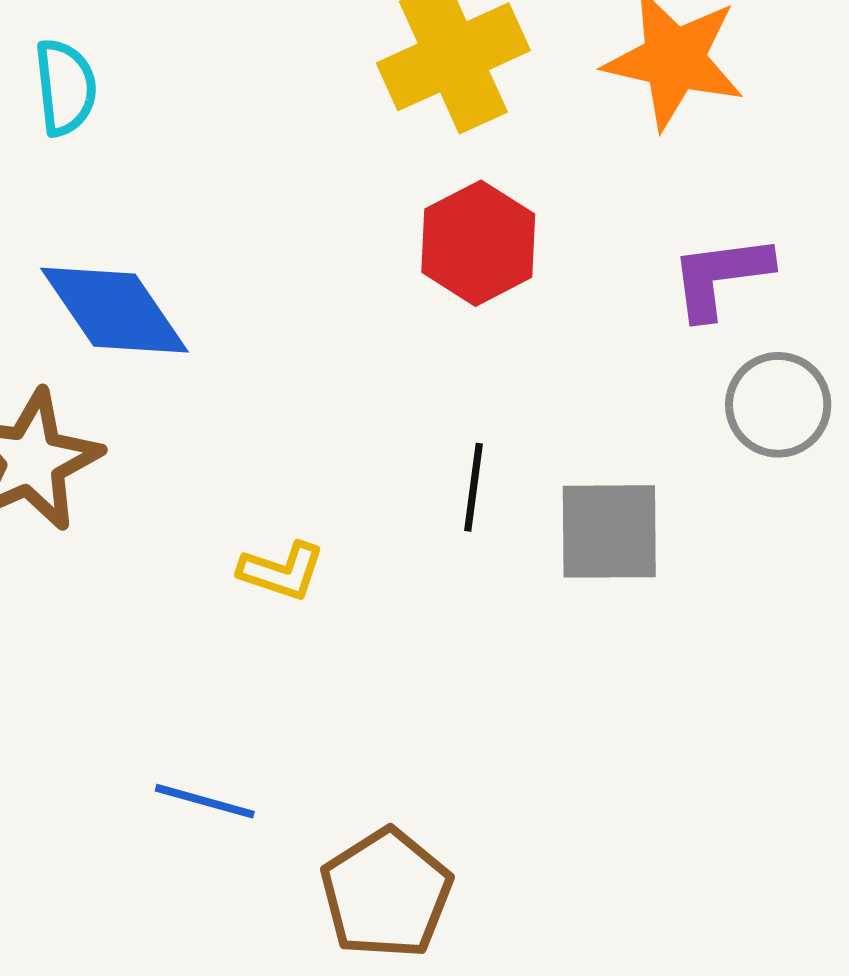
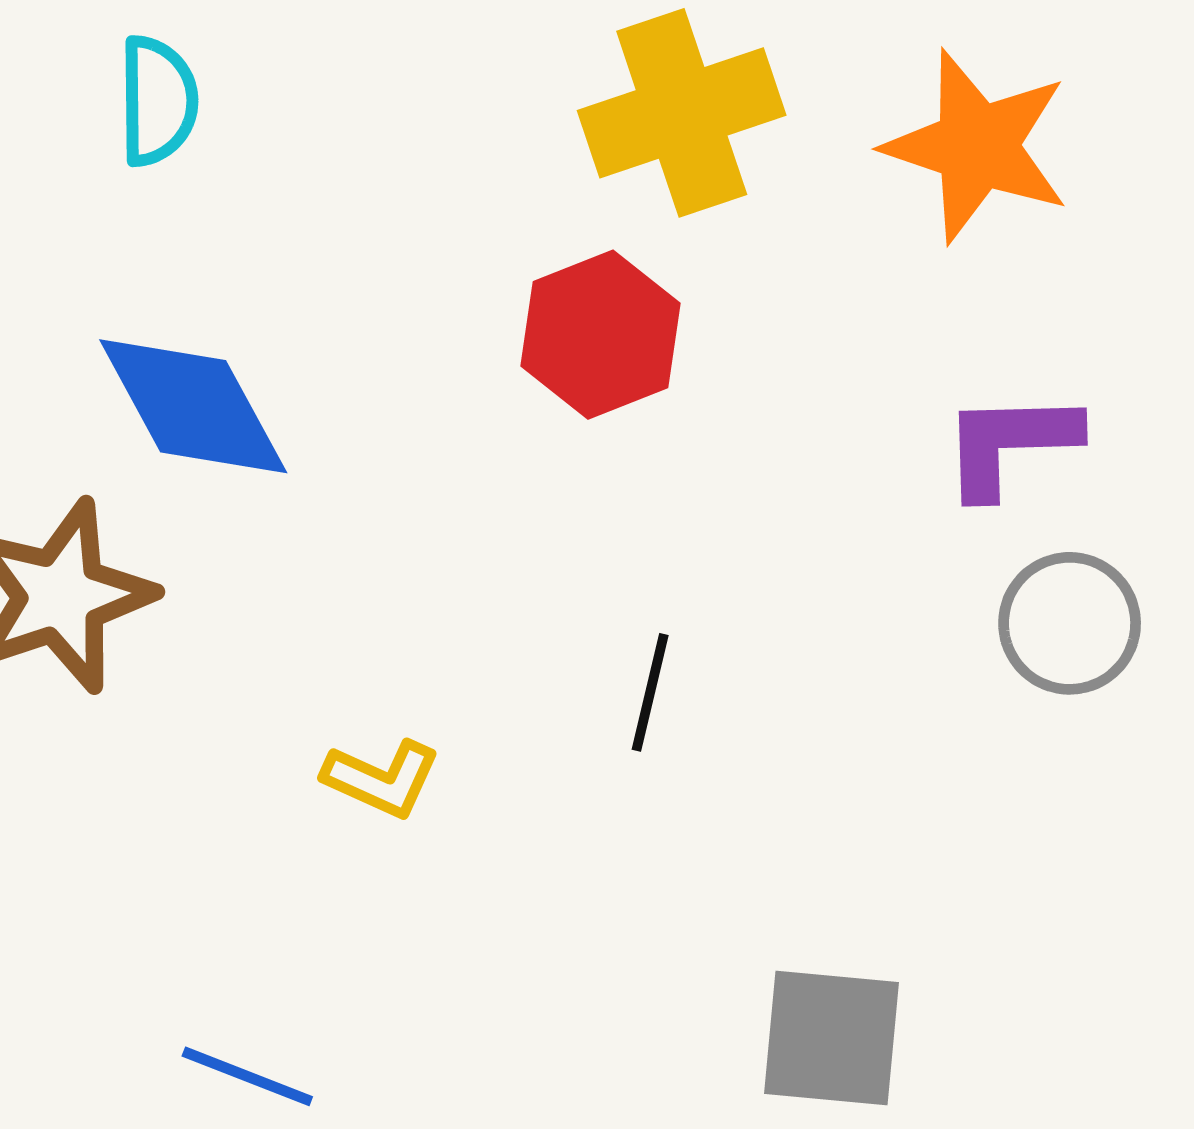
red hexagon: (478, 243) -> (601, 335), moved
gray square: (609, 531) -> (831, 1038), moved

